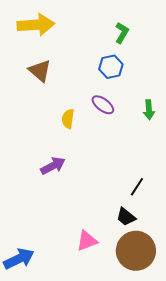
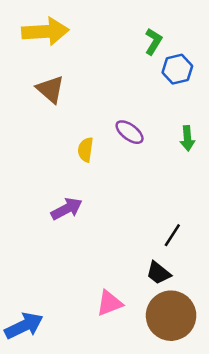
blue hexagon: (111, 67) -> (177, 69), moved

